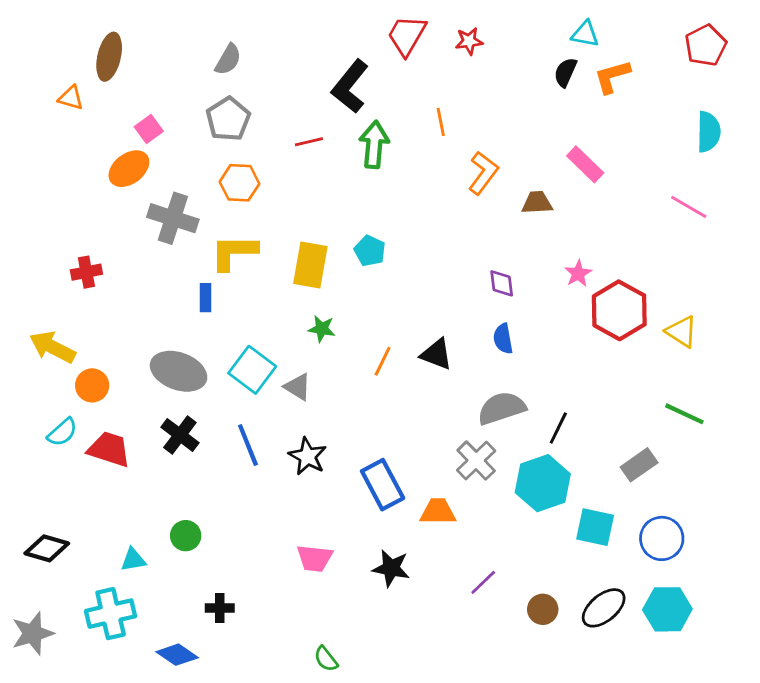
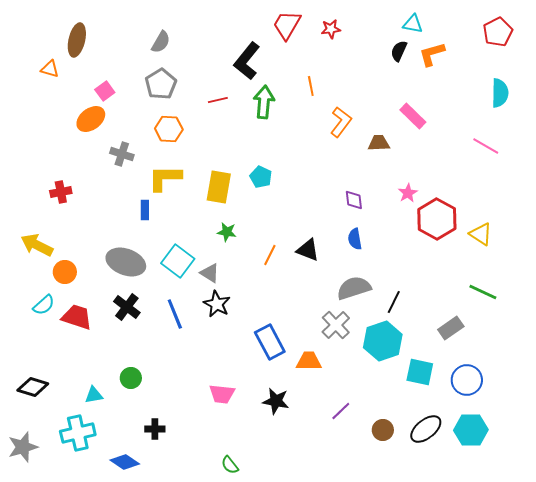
gray cross: (173, 218) -> (122, 154), size x0.7
black star: (307, 456) -> (217, 304), moved

